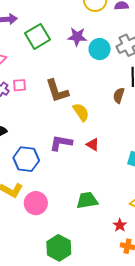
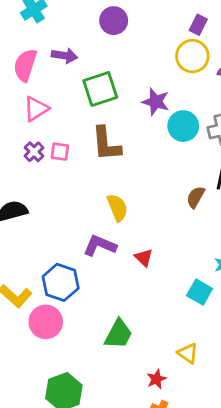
brown L-shape: (57, 91) -> (106, 144), moved
yellow semicircle: (81, 112) -> (117, 208), moved
blue hexagon: (26, 159) -> (61, 282), moved
green trapezoid: (87, 200) -> (118, 334), turned 115

